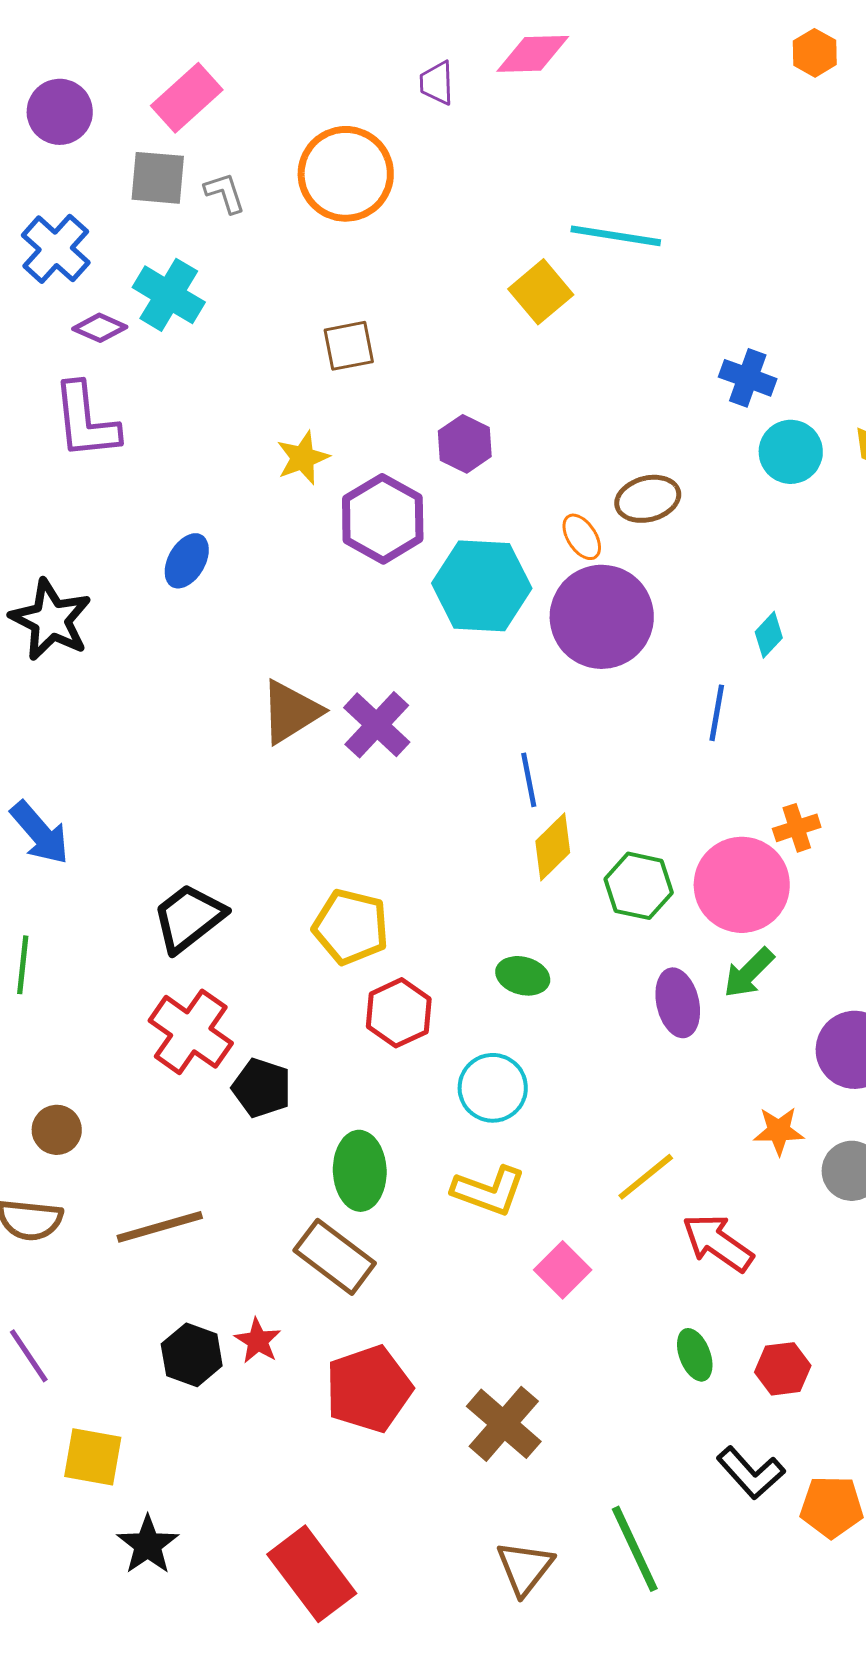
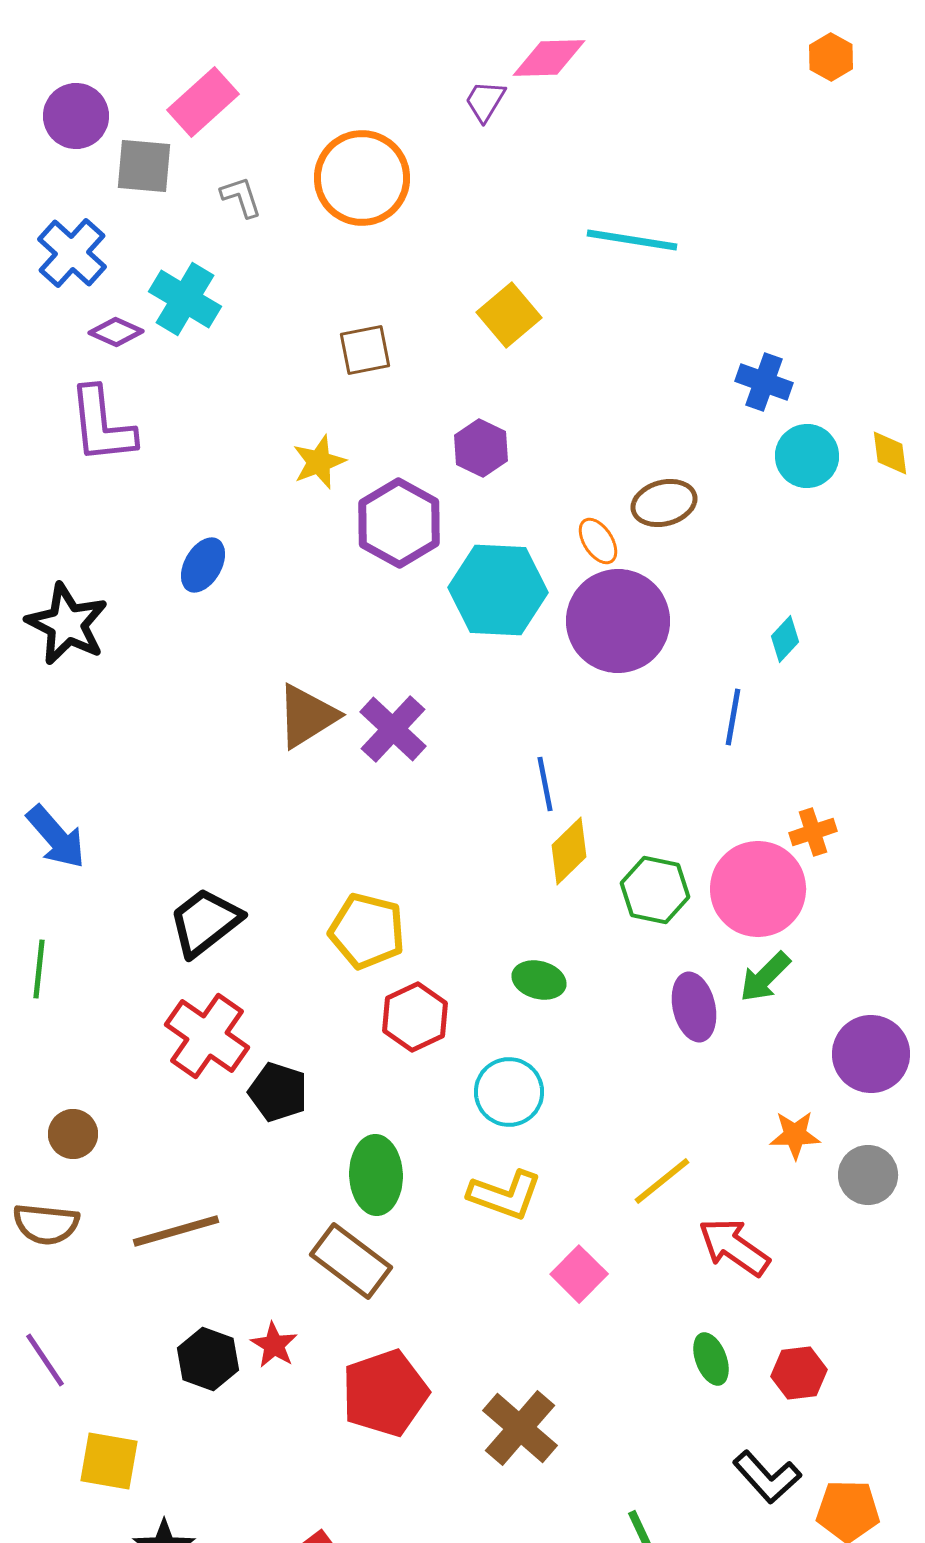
purple trapezoid: (437, 83) -> (485, 101), moved, turned 33
gray square: (158, 178) -> (144, 166), moved
yellow square: (541, 292) -> (509, 315), moved

